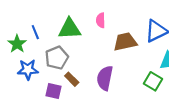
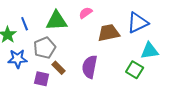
pink semicircle: (101, 20) -> (86, 13), turned 56

